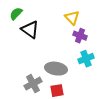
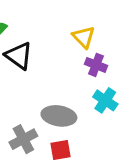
cyan cross: (86, 59) -> (105, 100), turned -35

